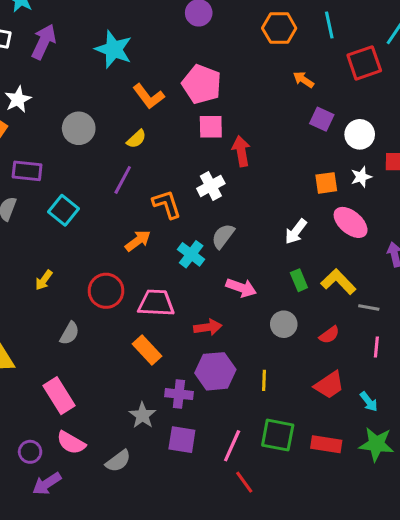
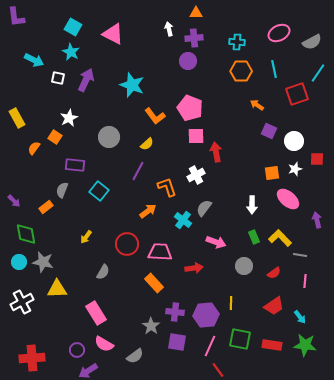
white arrow: (296, 232) -> (252, 205), turned -36
purple hexagon: (215, 371) -> (206, 315), moved

